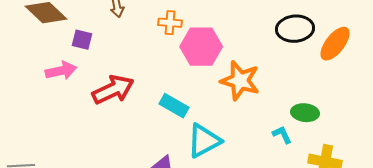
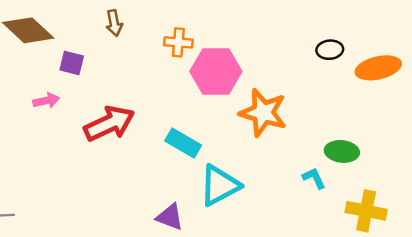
black ellipse: (295, 29) -> (330, 50), size x0.6
orange ellipse: (335, 44) -> (378, 68), turned 39
pink arrow: (61, 71) -> (46, 101), size x0.7

